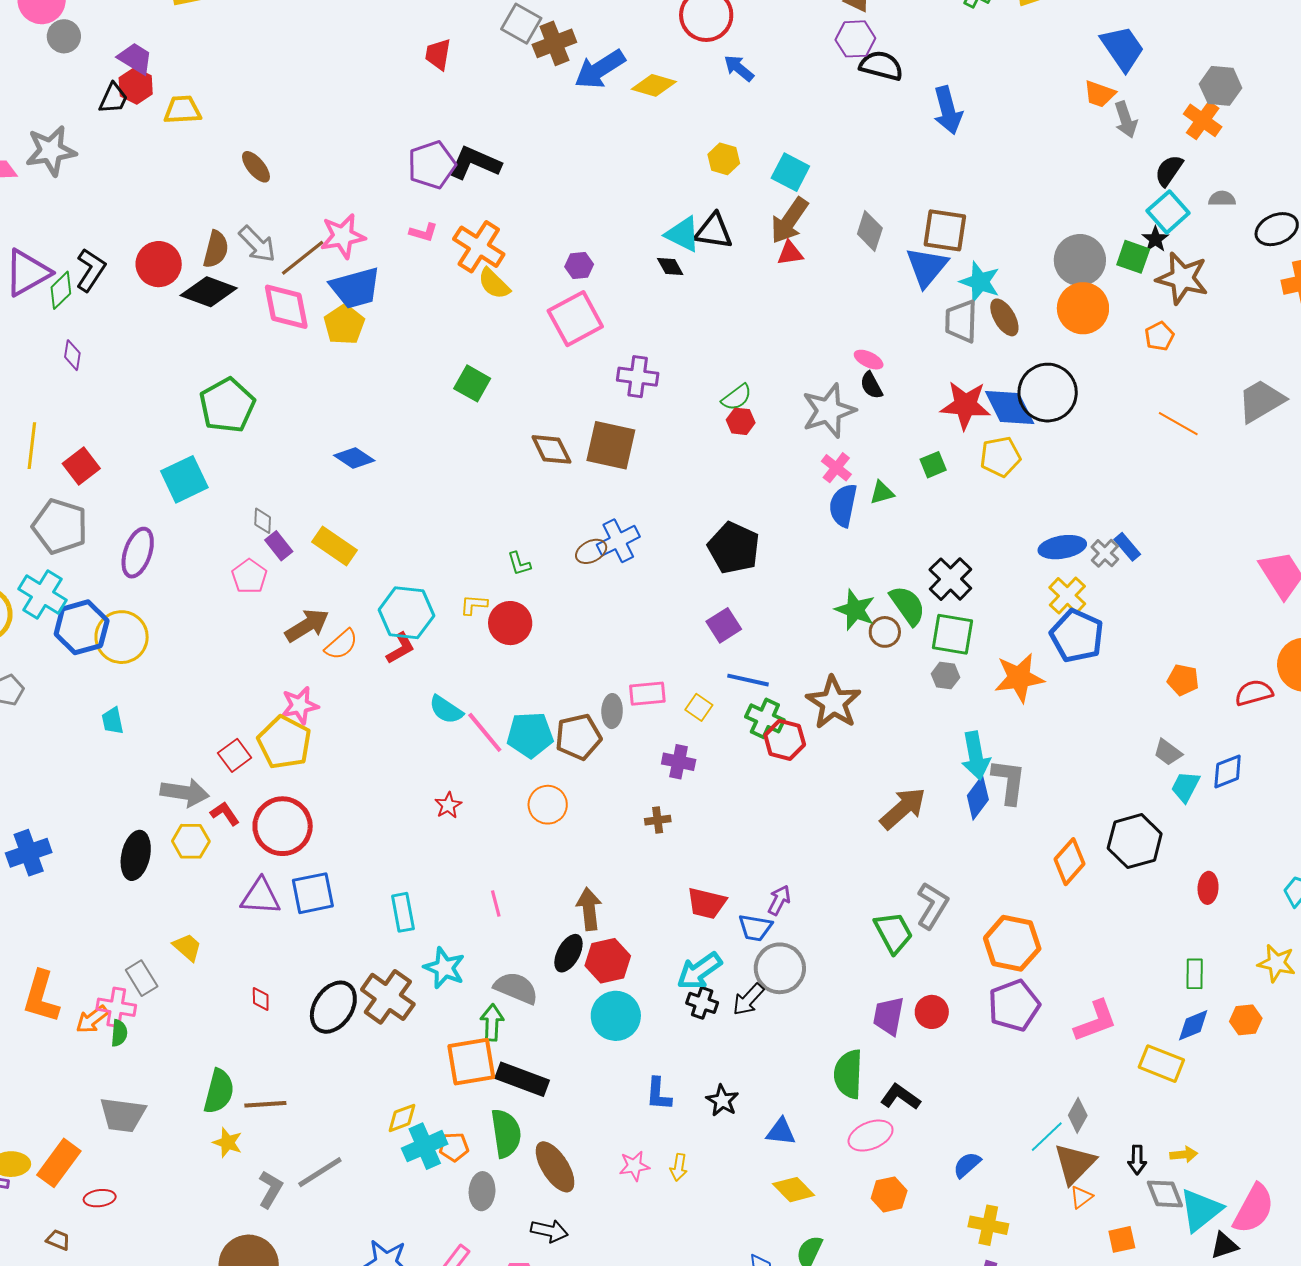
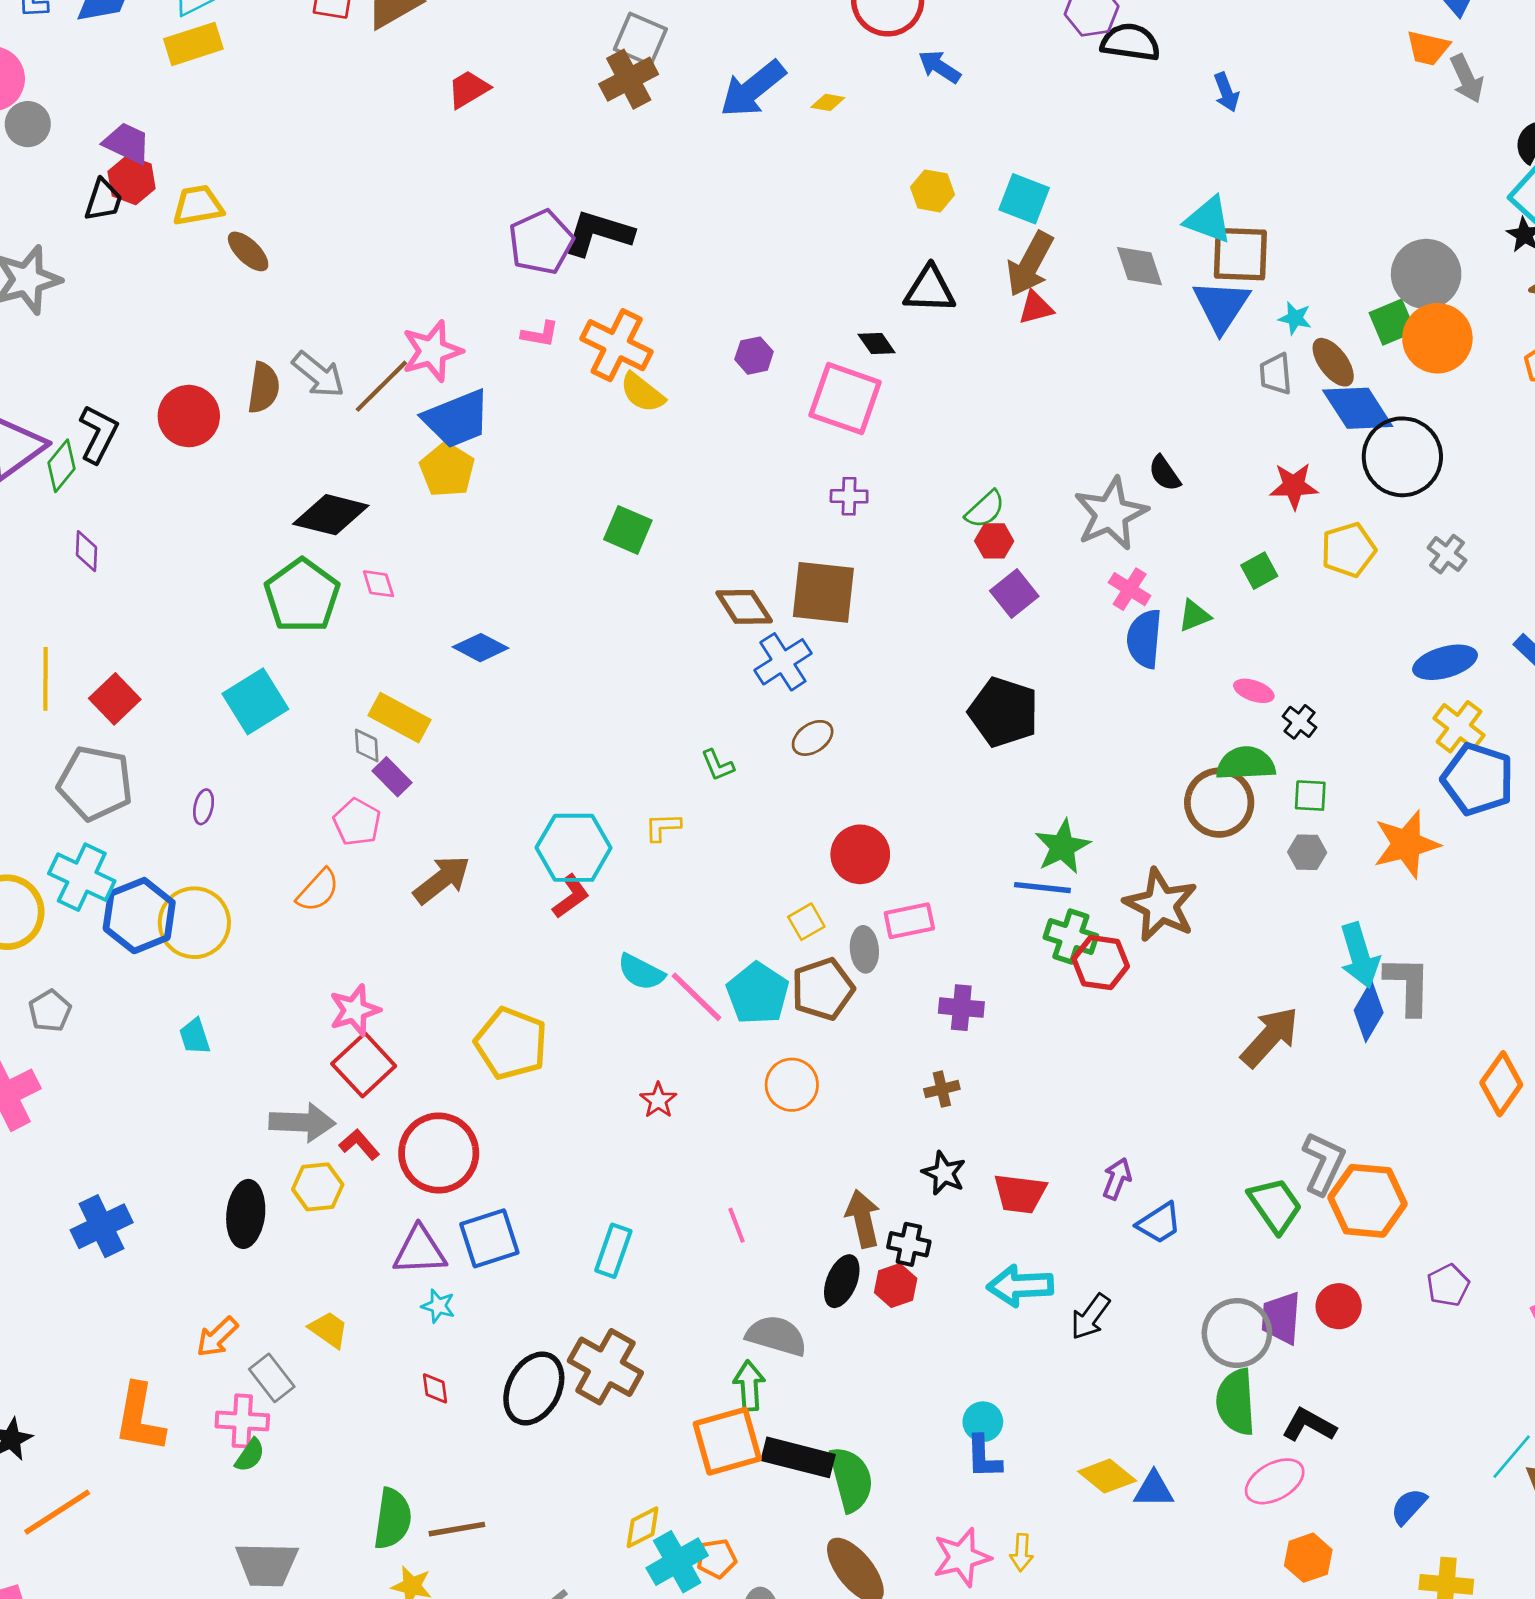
brown cross: (554, 43) -> (629, 79), moved
red trapezoid: (438, 54) -> (468, 89), moved, turned 56
yellow diamond: (654, 85) -> (828, 102), size x0.6
blue arrow: (948, 110) -> (1226, 92), size x0.6
brown ellipse: (256, 167) -> (248, 251), moved
gray diamond: (870, 231) -> (1140, 266), turned -30
cyan triangle: (683, 234) -> (1208, 220), moved
green square: (1133, 257) -> (1392, 322), moved, turned -36
cyan star: (980, 282) -> (1295, 318), size x0.6
black diamond: (209, 292) -> (331, 515), moved
pink diamond: (286, 307) -> (378, 584), moved, size x0.5
pink square: (575, 319) -> (845, 399), moved, turned -36
gray trapezoid: (961, 321) -> (1276, 374), size x0.7
pink ellipse: (869, 360) -> (1254, 691), moved
purple cross: (638, 377) -> (849, 496), size x0.7
red star: (965, 405) -> (1294, 486), size x0.7
blue diamond: (1010, 407) -> (1358, 408), moved
blue cross: (618, 541) -> (783, 662), moved
yellow rectangle: (334, 546) -> (399, 718), moved
purple ellipse: (138, 553) -> (204, 807), size x0.5
gray cross: (1105, 553) -> (1447, 554), moved
black cross: (950, 579) -> (1300, 722), size x0.6
green semicircle: (908, 605) -> (1246, 764), turned -51
green star: (855, 610) -> (1062, 847), moved, turned 30
red circle: (510, 623) -> (860, 854), moved
purple square: (724, 625) -> (1014, 594), moved
brown circle: (885, 632) -> (1219, 803), size x1.6
green square: (952, 634) -> (1310, 796), size x0.6
orange semicircle: (341, 644) -> (318, 890), moved
pink star: (300, 705) -> (355, 1010), moved
yellow square: (699, 707) -> (806, 922), moved, turned 32
cyan pentagon: (530, 735) -> (758, 993), turned -30
yellow pentagon: (284, 742) -> (511, 1043), moved
red square: (235, 755) -> (364, 1065), size x1.4
cyan rectangle: (403, 912) -> (613, 1251), turned 36
blue trapezoid: (755, 928) -> (1159, 1223), moved, turned -36
orange hexagon: (1012, 943) -> (1368, 1201), moved
red hexagon: (608, 961) -> (896, 1286), size x0.7
cyan star: (444, 968) -> (438, 1306), moved, size x0.6
gray circle: (780, 968) -> (1237, 1333), moved
cyan arrow: (699, 971) -> (1020, 1286), turned 39
black cross: (702, 1003) -> (909, 1244), moved
purple pentagon: (1014, 1005) -> (1448, 1285), size x0.6
cyan circle: (616, 1016) -> (983, 1422), moved, size x0.6
orange arrow: (92, 1019) -> (217, 1337), moved
green semicircle: (119, 1033) -> (250, 1455), turned 36
black star: (722, 1101) -> (944, 1173), moved
green semicircle: (506, 1133) -> (851, 1479), moved
pink star: (634, 1166) -> (962, 1557), size x1.4
yellow diamond: (794, 1190) -> (1107, 1476), moved

